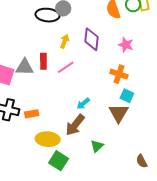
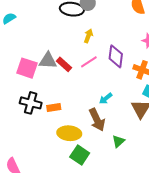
purple diamond: (92, 39) -> (116, 56), moved
red rectangle: (43, 61) -> (64, 64), moved, turned -49
brown arrow: (75, 125) -> (97, 120), turned -65

